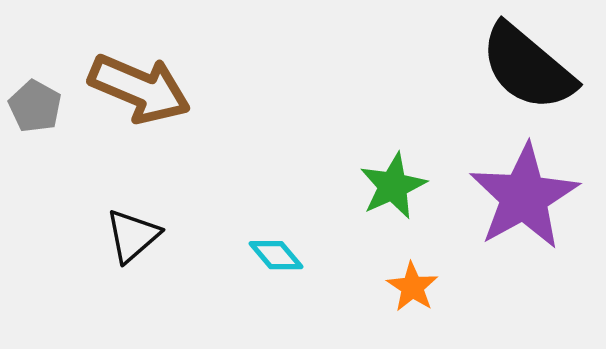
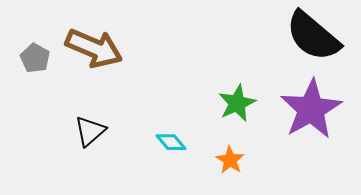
orange star: (412, 287) -> (230, 160), moved

